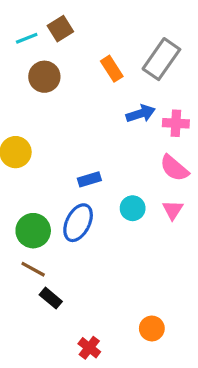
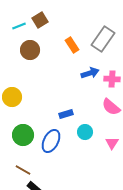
blue rectangle: (89, 179) -> (66, 114), moved
pink triangle: (173, 210) -> (112, 143), moved
green circle: (33, 231) -> (23, 135), moved

